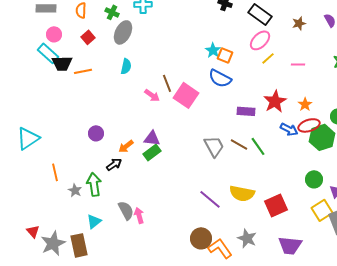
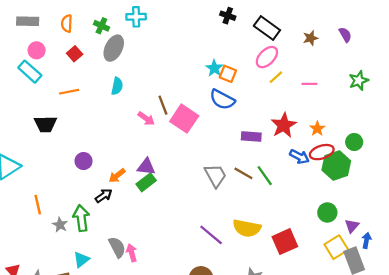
black trapezoid: (62, 63) -> (46, 124), moved

